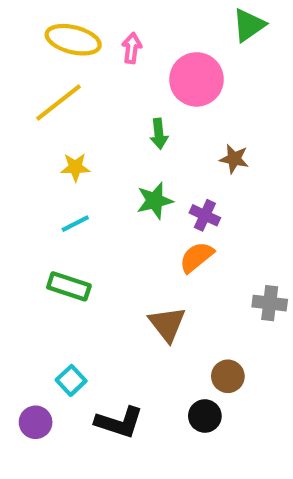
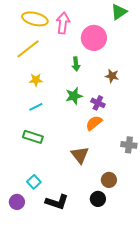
pink arrow: (132, 48) -> (63, 23), size x1.5

